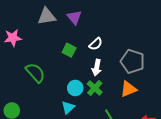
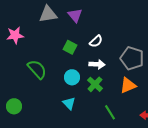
white arrow: (97, 68) -> (97, 64), turned -98
cyan circle: (75, 88) -> (72, 77), moved
cyan triangle: (68, 107) -> (69, 103), turned -32

